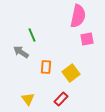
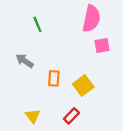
green line: (32, 35) -> (37, 24), moved

